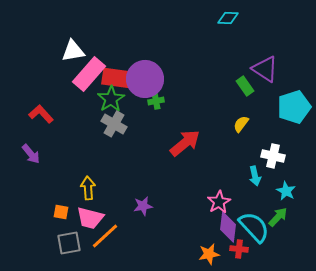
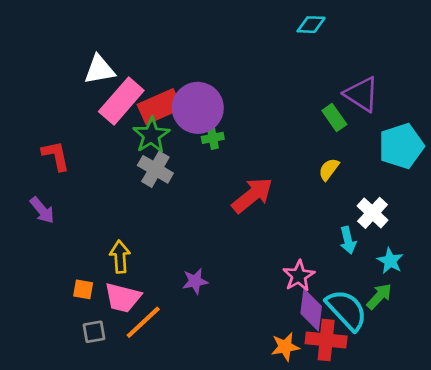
red rectangle: (117, 78) -> (160, 106), turned -32
red L-shape: (41, 114) -> (56, 156), turned 30
white cross: (273, 156) -> (372, 213), turned 30
gray square: (69, 243) -> (94, 332), size x0.7
red cross: (239, 249) -> (326, 340), size x1.6

